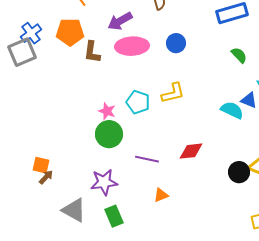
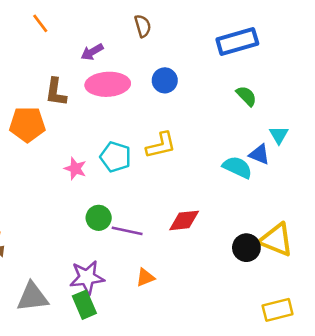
purple arrow: (120, 21) -> (92, 52), size x0.7
orange pentagon: (70, 32) -> (27, 124), moved
green circle: (109, 134) -> (99, 218), moved, size x0.7
purple star: (104, 182) -> (87, 277), moved
gray triangle: (74, 210) -> (32, 297), turned -36

